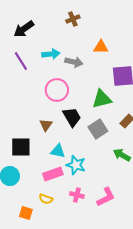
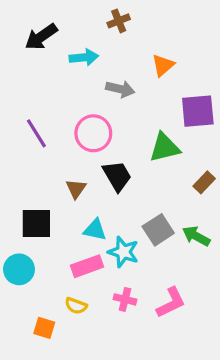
orange triangle: (101, 47) -> (163, 65), turned -42
cyan arrow: (51, 54) -> (84, 57), moved
purple line: (21, 61) -> (36, 133), moved
gray square: (98, 129) -> (158, 230), moved

